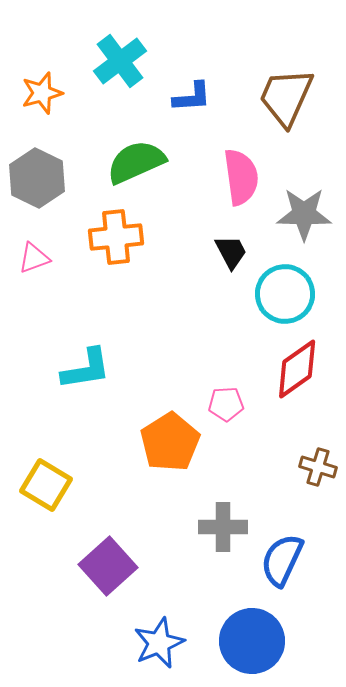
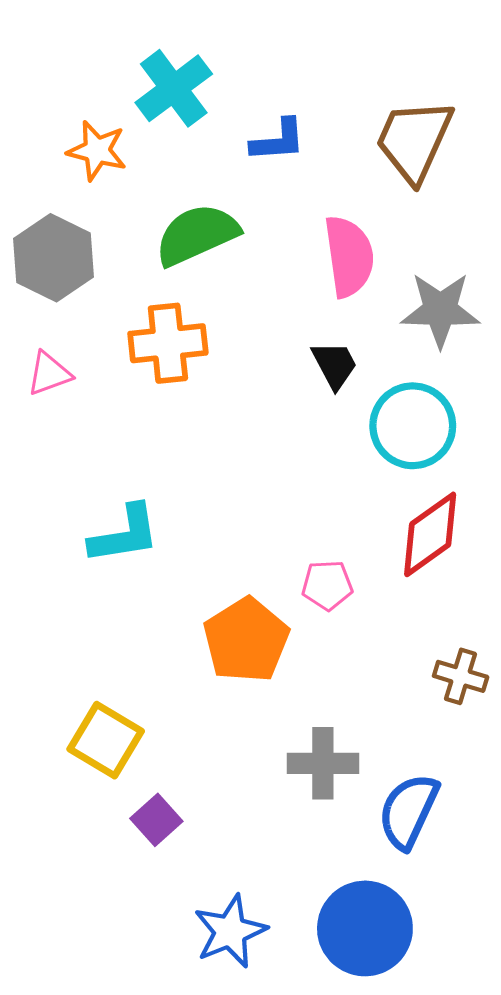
orange star: (42, 93) -> (97, 151), moved, turned 30
yellow square: (46, 485) -> (106, 740), moved
purple square: (108, 566) -> (156, 820), size x0.6

